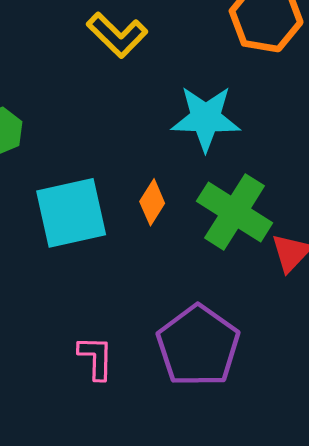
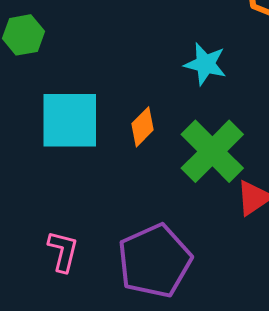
cyan star: (206, 118) -> (205, 64), size x0.7

